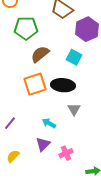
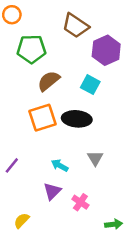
gray triangle: (74, 109) -> (95, 158), moved
pink cross: (66, 153) -> (80, 202), turned -32
yellow semicircle: (13, 156) -> (22, 221), moved

